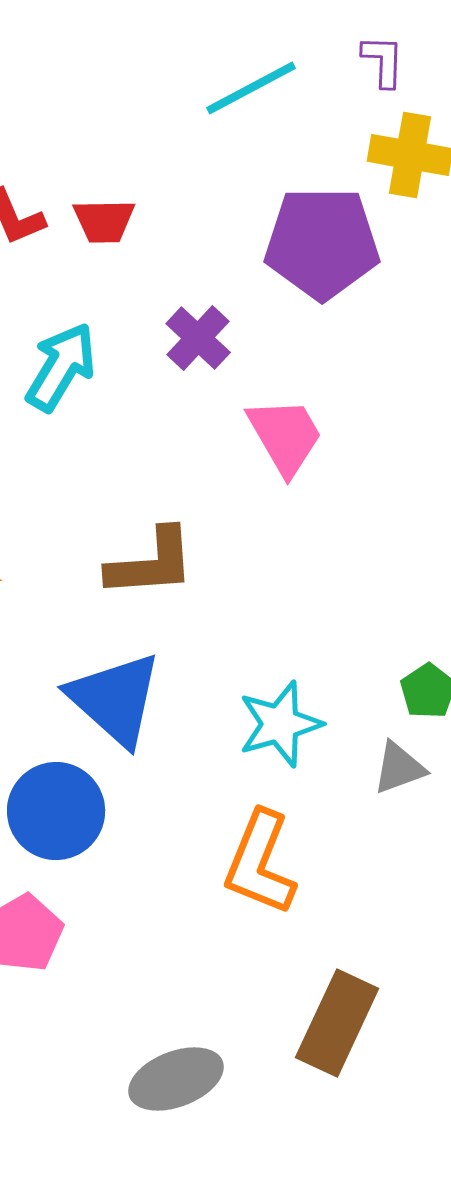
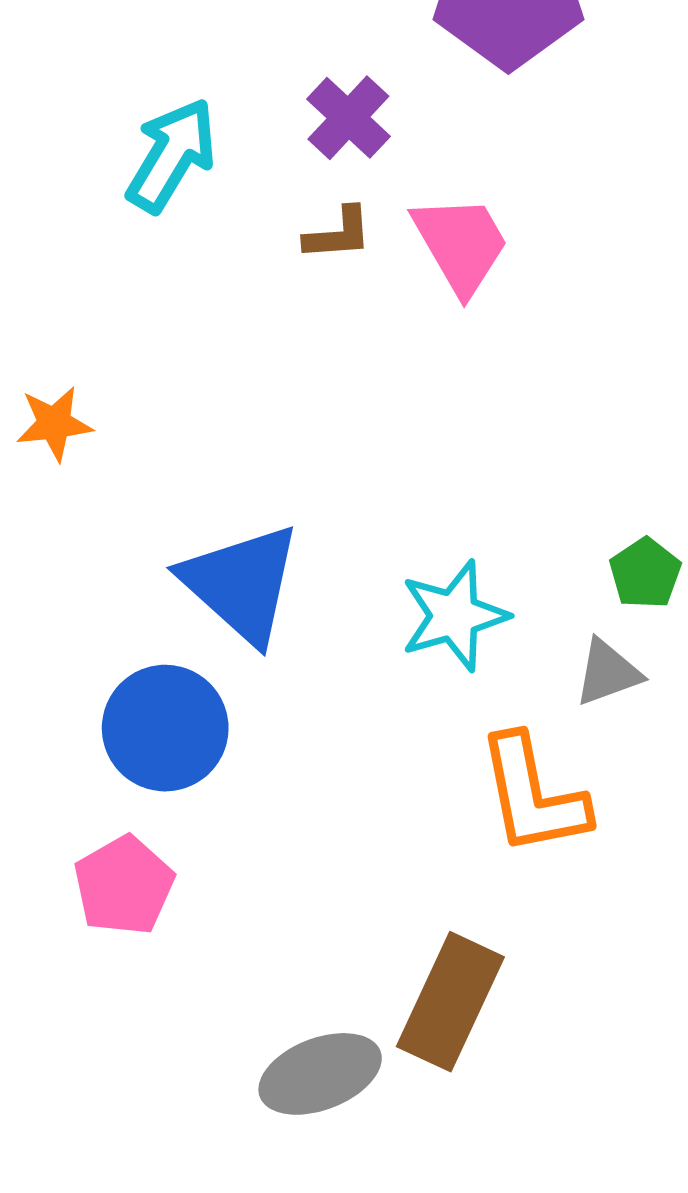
brown L-shape: (151, 563) -> (338, 234), moved, size x0.6
orange L-shape: (260, 863) -> (533, 795), moved, turned -33
brown rectangle: (337, 1023) -> (450, 1002), moved

